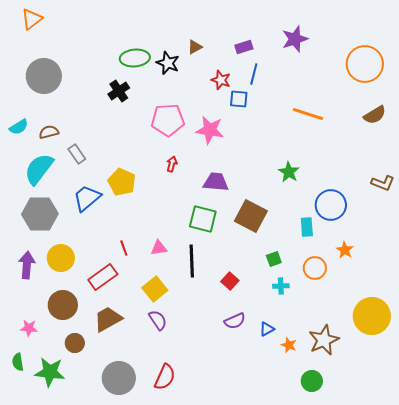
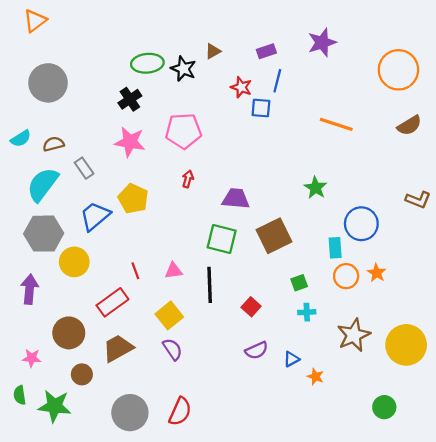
pink star: (210, 130) -> (130, 142), moved
brown square: (251, 216) -> (274, 236), turned 36
yellow circle: (61, 258) -> (74, 262), moved
orange circle: (315, 268) -> (346, 276), moved
brown star: (324, 340) -> (354, 335), moved
green circle: (312, 381) -> (384, 407), moved

